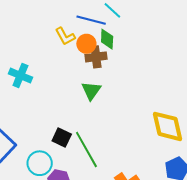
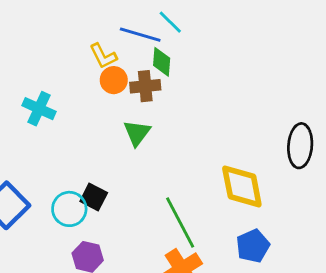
orange circle: (86, 44) -> (114, 80), moved
green line: (86, 149) -> (180, 223), moved
cyan circle: (40, 163) -> (69, 209), moved

